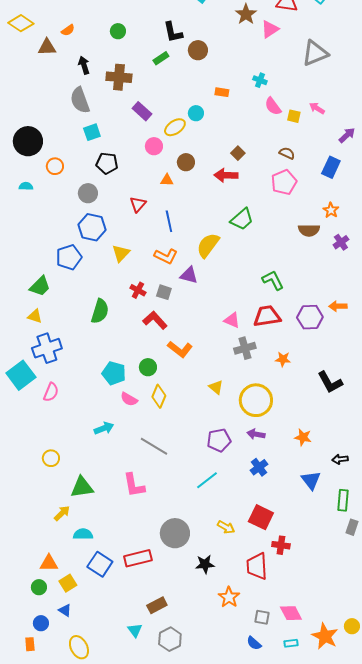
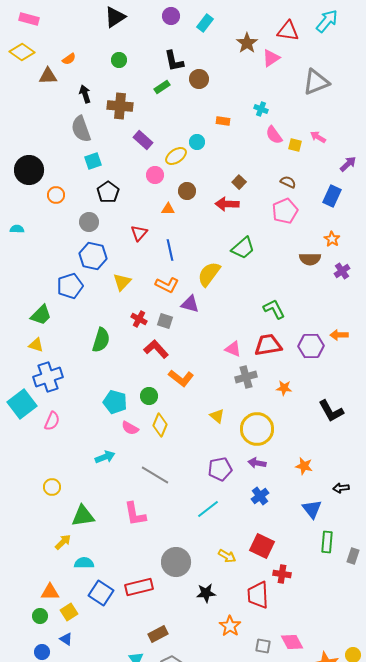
black pentagon: (107, 163) -> (108, 192), turned 30
cyan semicircle: (26, 186) -> (17, 229), moved
green rectangle: (343, 500) -> (327, 542), moved

